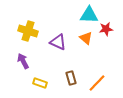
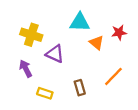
cyan triangle: (89, 15) -> (80, 22), moved
purple triangle: (58, 42) -> (55, 54), moved
orange line: (97, 83) -> (113, 76), moved

